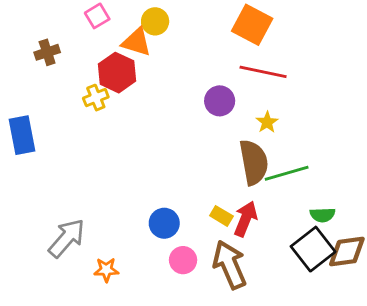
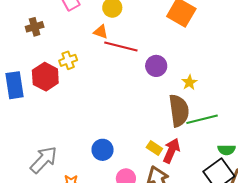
orange triangle: (136, 42) -> (101, 32), moved, size x0.7
red line: (263, 72) -> (121, 46), moved
red hexagon: (117, 73) -> (45, 77), moved
blue circle: (164, 223) -> (103, 150), moved

